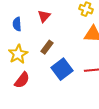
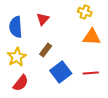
blue semicircle: (17, 24) -> (16, 27), size x1.5

